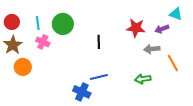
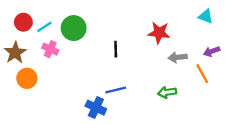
red circle: (12, 22) -> (23, 22), moved
cyan line: (38, 23) -> (44, 27), turned 64
purple arrow: (162, 29) -> (212, 51), moved

